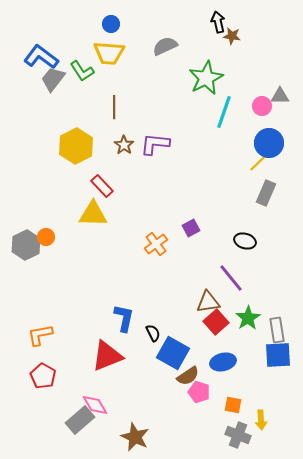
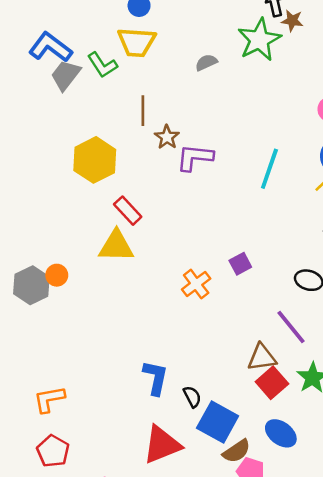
gray semicircle: (165, 46) -> (206, 62), moved, size x0.7
green star: (206, 78) -> (259, 40), moved
cyan line: (224, 112) -> (269, 169), moved
brown star: (124, 145) -> (167, 137), moved
red triangle: (107, 356) -> (162, 445), moved
blue ellipse: (223, 362) -> (281, 433), turned 50

